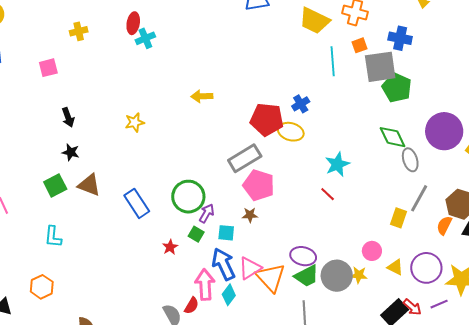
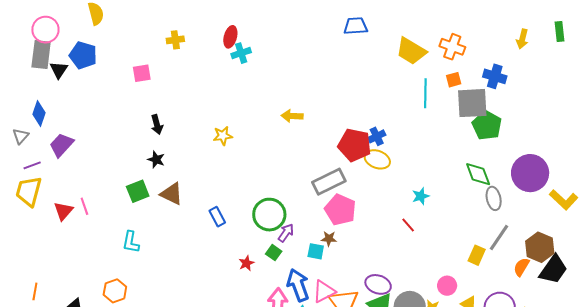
blue cross: (301, 104) -> (377, 136), moved
cyan star: (337, 164) -> (421, 196), size x0.7
blue rectangle: (137, 203) -> (217, 217), size x0.7
cyan square: (226, 233) -> (316, 251), moved

